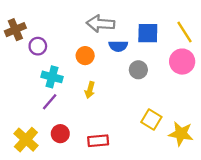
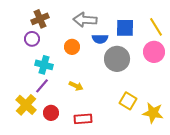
brown cross: (15, 30) -> (40, 19), moved
gray circle: (138, 70) -> (117, 59), size x1.6
yellow arrow: (90, 90) -> (76, 86), moved, turned -80
yellow cross: (26, 140) -> (26, 105), moved

